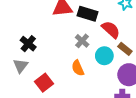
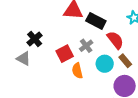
gray triangle: (21, 66) -> (24, 59), turned -49
red square: (44, 83) -> (65, 54), moved

